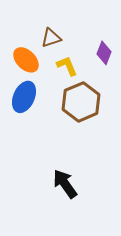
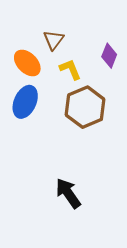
brown triangle: (51, 38) -> (54, 40), turned -35

